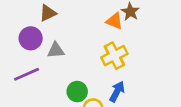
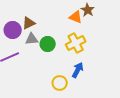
brown triangle: (48, 13) -> (29, 23), moved
green circle: (77, 92) -> (48, 44), moved

